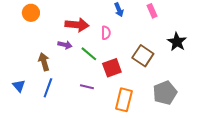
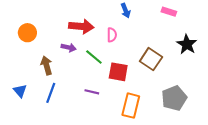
pink rectangle: (152, 11) -> (169, 12), moved, turned -48
orange circle: (31, 13) -> (27, 33), moved
red square: (112, 68) -> (118, 72), turned 30

